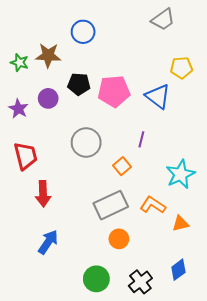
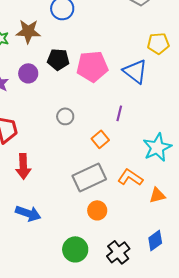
gray circle: (86, 143) -> (65, 116), size x0.6
blue arrow: (48, 242) -> (28, 213), turned 75

